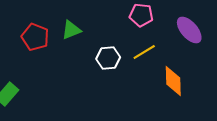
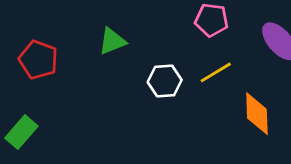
red pentagon: (35, 37) -> (38, 60), moved

